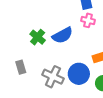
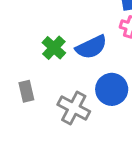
blue circle: (79, 74) -> (112, 89), moved

